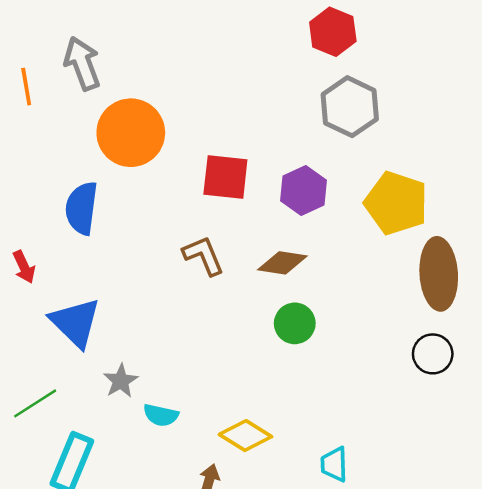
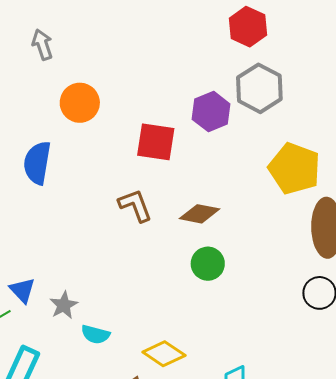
gray arrow: (82, 63) -> (42, 45), size x0.7
orange circle: (131, 133) -> (80, 103), size x0.7
purple hexagon: (304, 190) -> (211, 112), moved
blue triangle: (75, 322) -> (22, 290), moved, size x0.6

